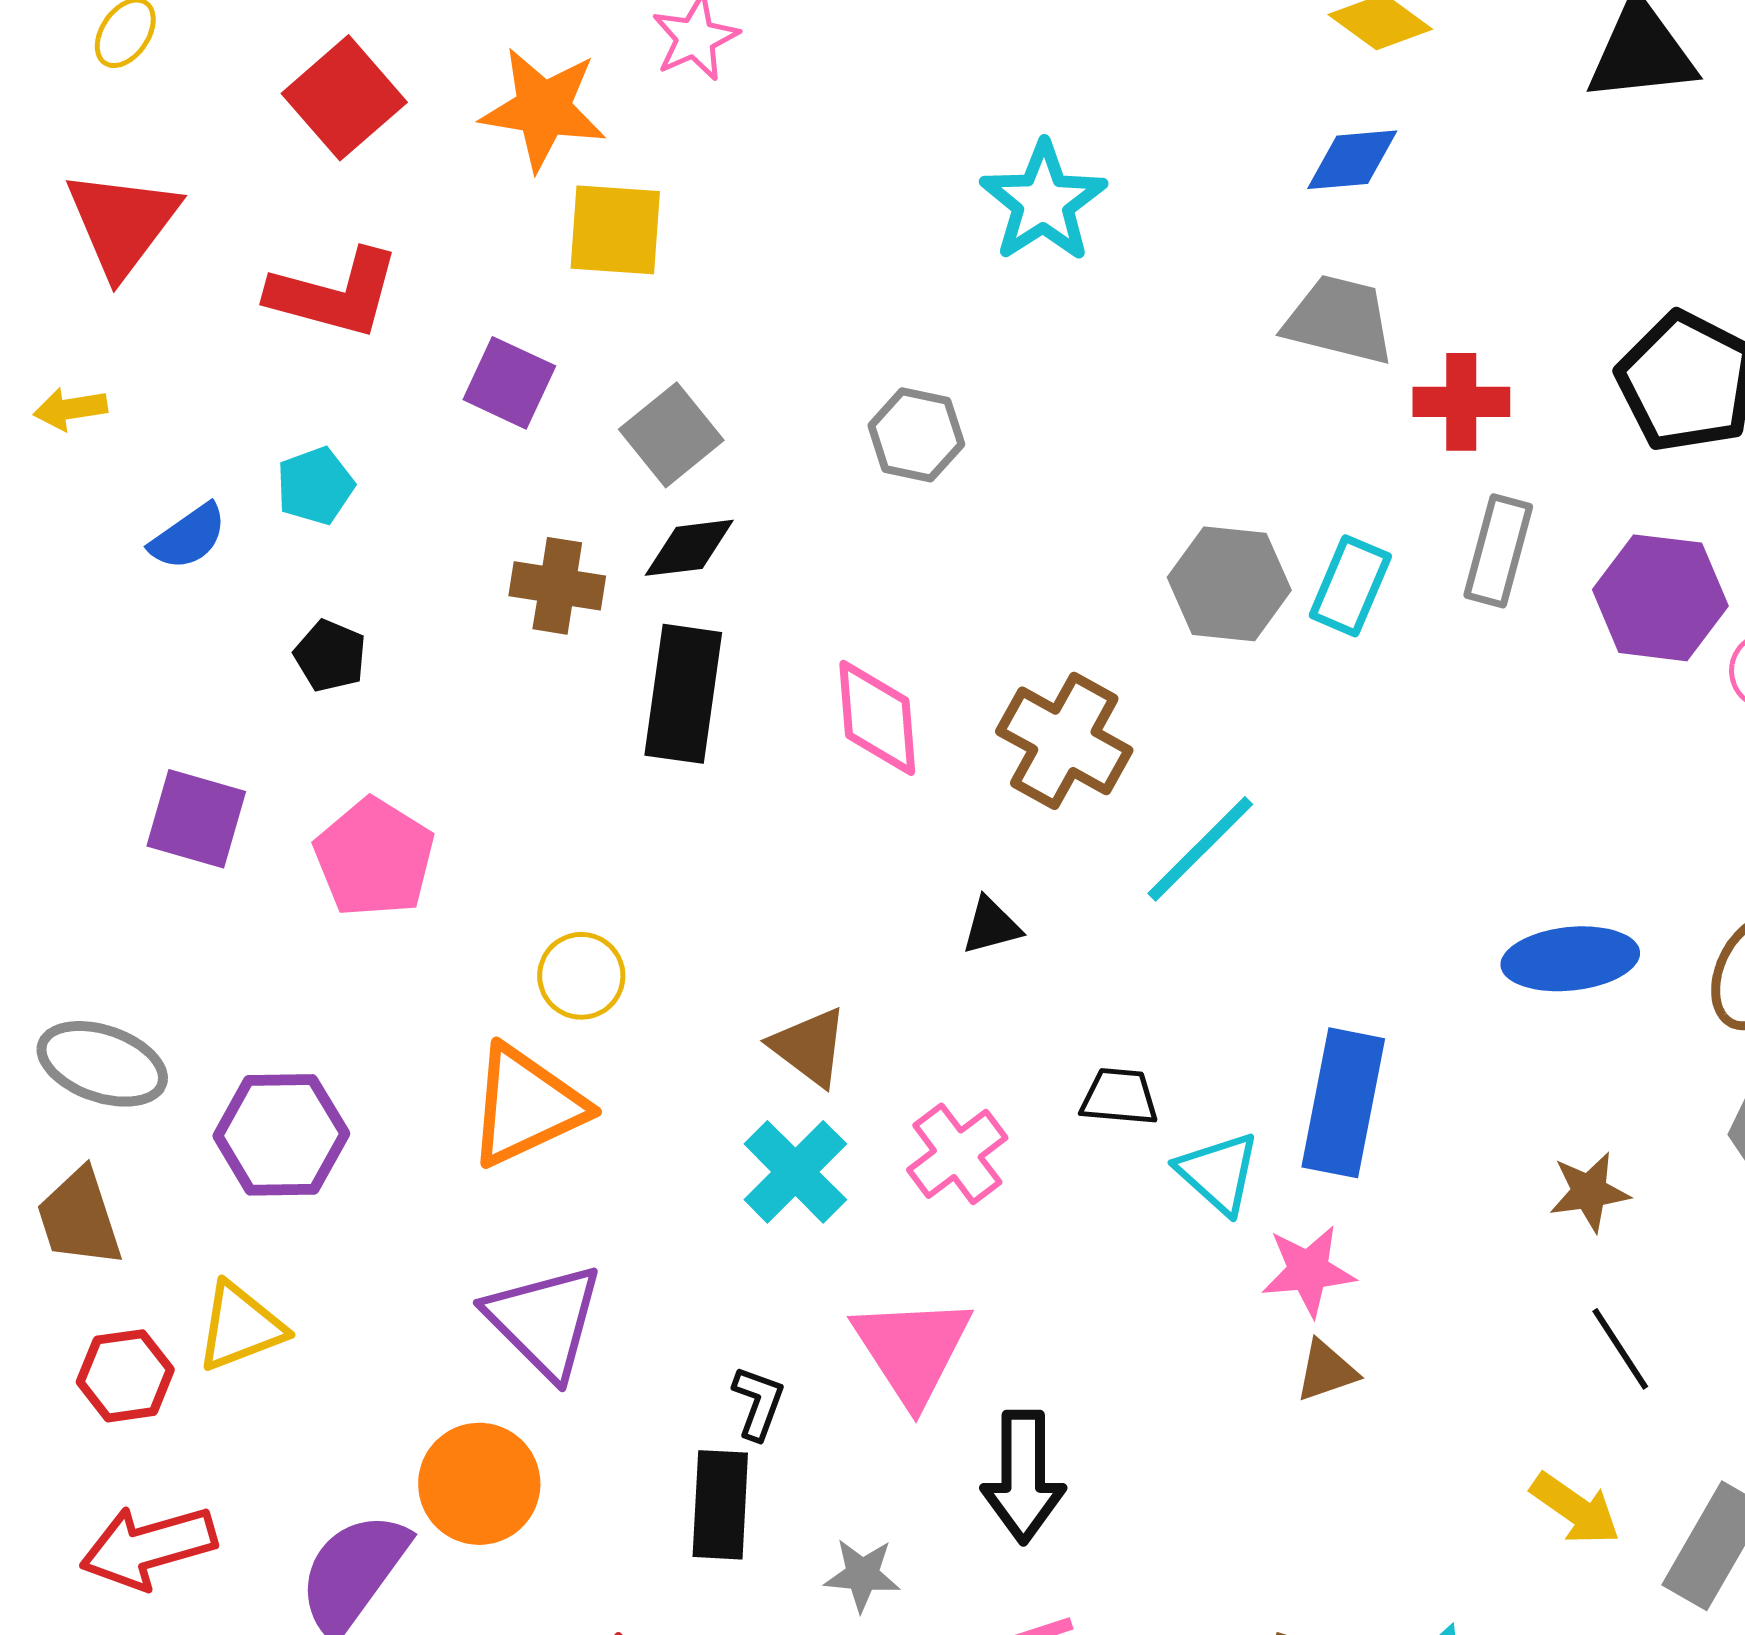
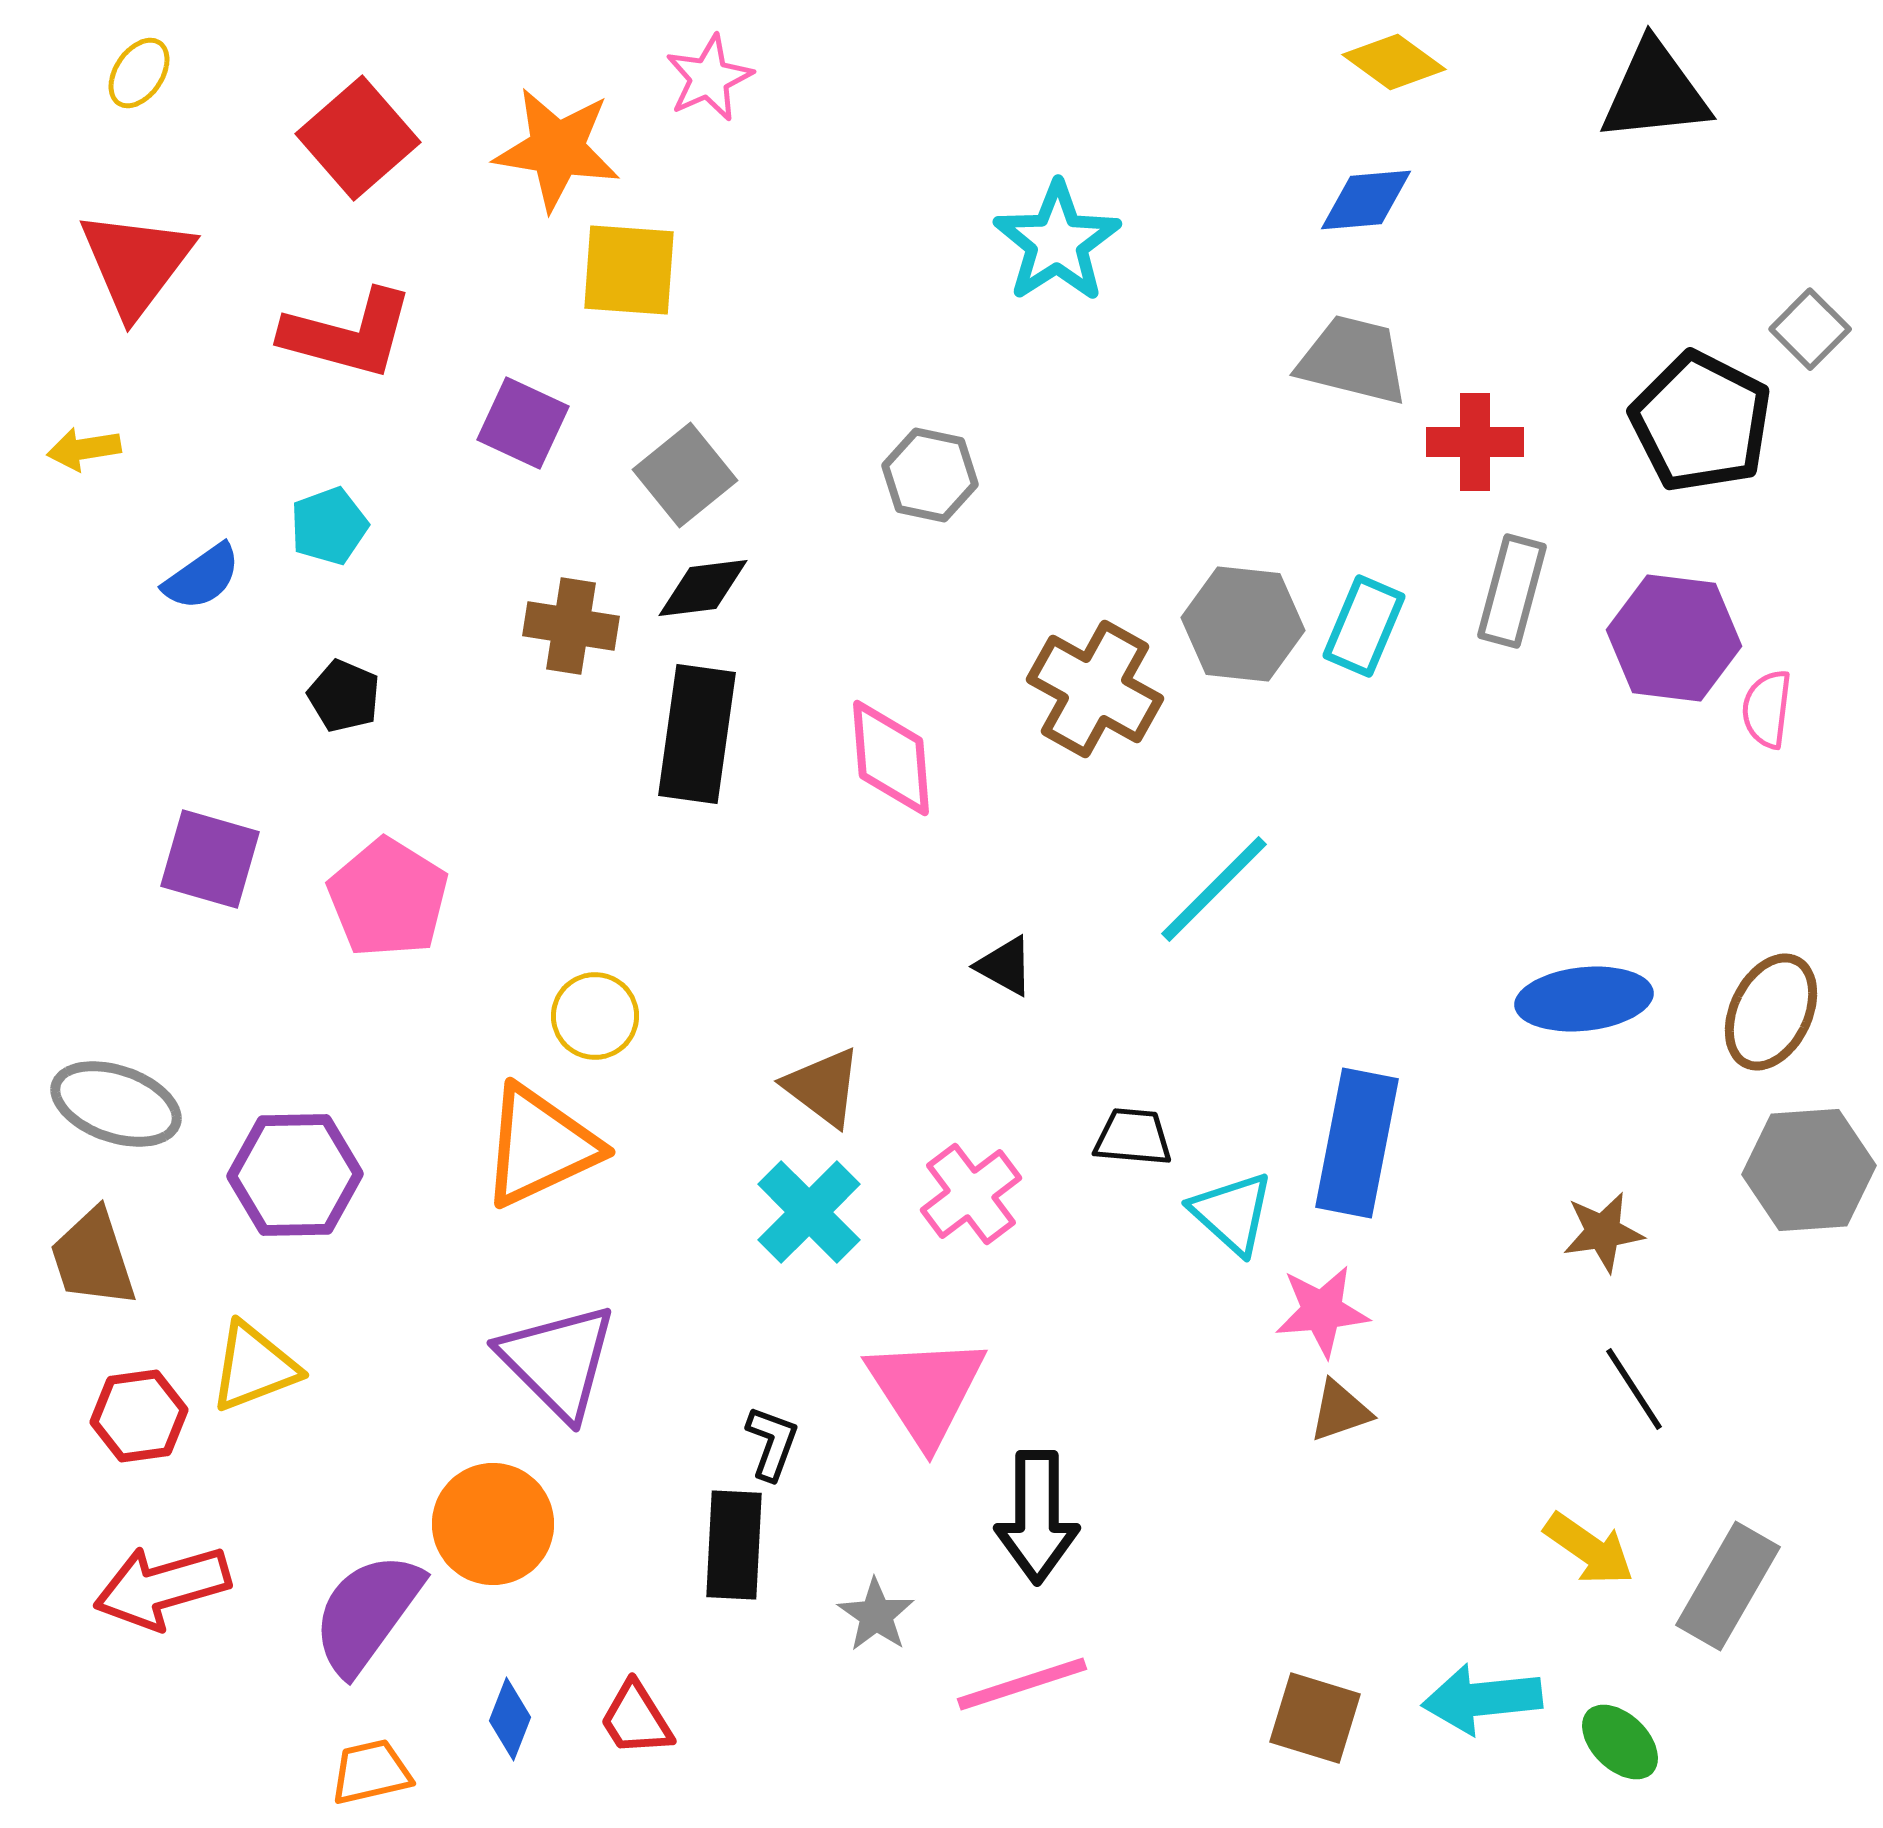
brown cross: (1064, 741) -> (1095, 689), moved
black triangle: (991, 926) -> (1005, 966), turned 44
gray star: (862, 1575) -> (876, 1615), turned 30

